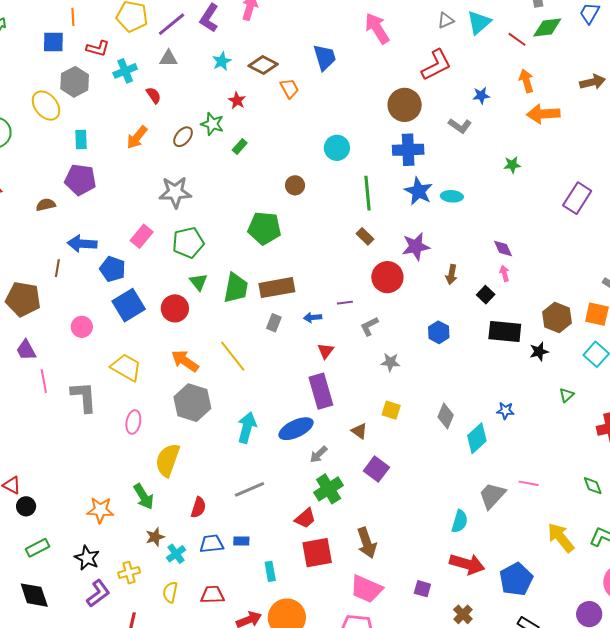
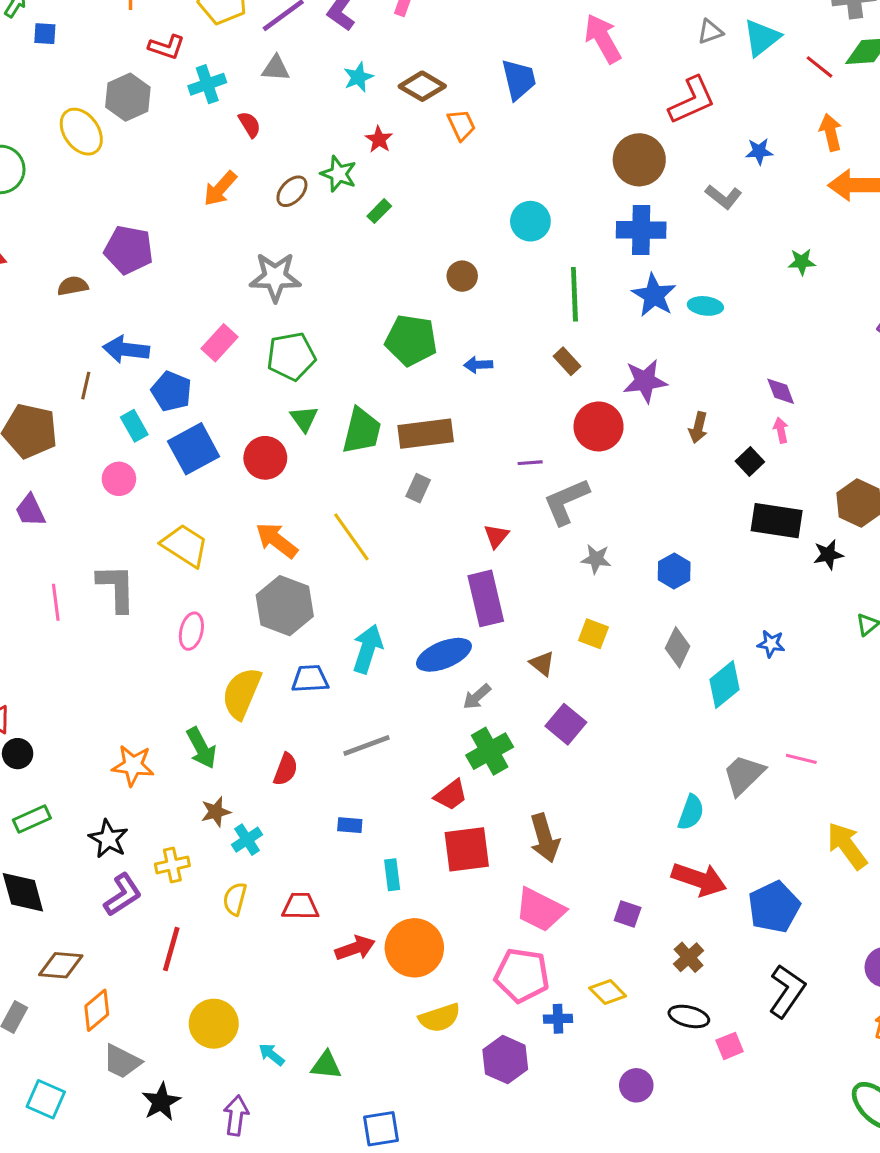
blue square: (53, 42) -> (45, 34), moved, size x0.7
cyan rectangle: (81, 140) -> (134, 426), moved, turned -30
blue arrow: (313, 318) -> (478, 365), moved
gray L-shape: (369, 326) -> (566, 501), size x1.6
blue hexagon: (439, 332) -> (674, 571), moved
pink line: (44, 381) -> (56, 602), moved
blue trapezoid: (211, 544) -> (310, 679), moved

